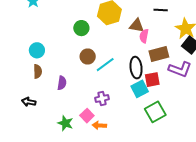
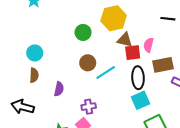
brown triangle: (137, 26) -> (125, 40), moved
red square: (152, 80) -> (133, 53), moved
purple cross: (102, 98) -> (89, 107), moved
black arrow: (29, 102) -> (23, 107), size x1.5

